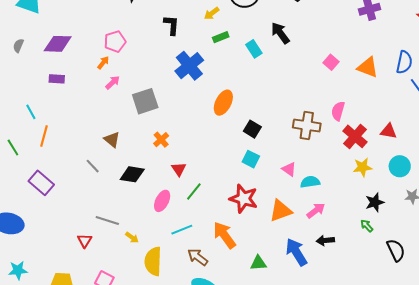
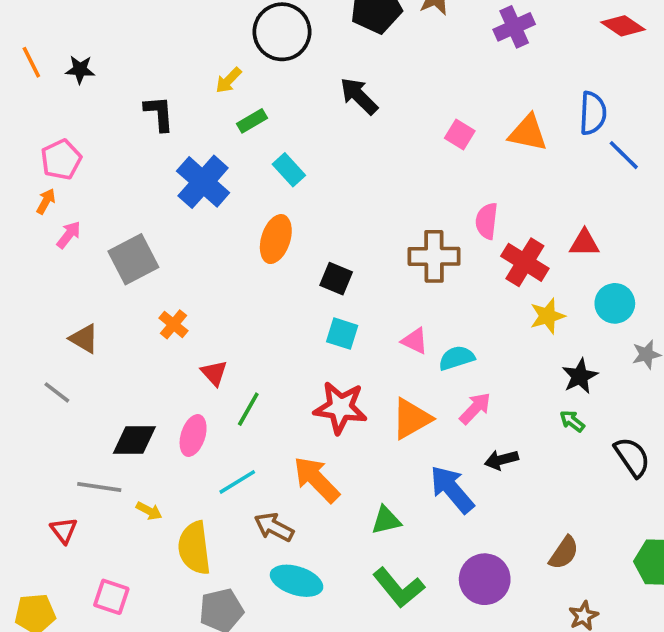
cyan rectangle: (254, 49) -> (289, 170), moved
black diamond: (132, 174) -> (134, 440), moved

